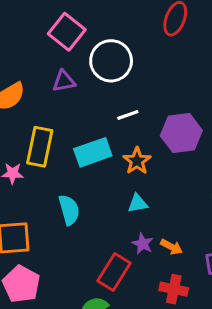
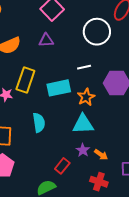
white circle: (111, 61) -> (97, 32), moved
cyan triangle: (138, 203) -> (83, 124), size x1.6
red rectangle: (114, 272) -> (62, 166), size x0.7

